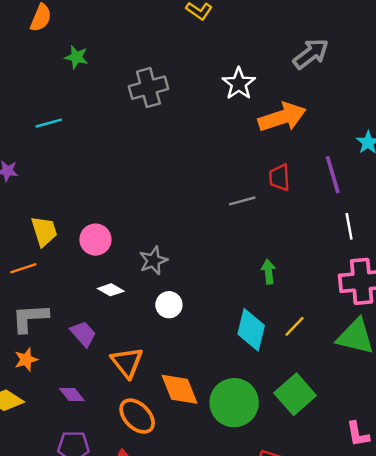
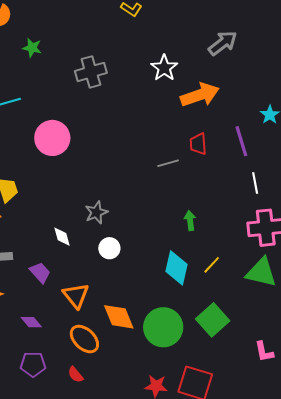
pink circle: (95, 240) -> (52, 138), moved, size x1.4
white diamond: (111, 290) -> (62, 237), turned 45

